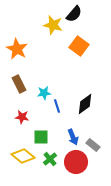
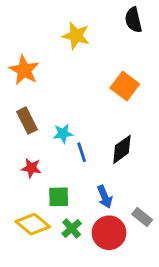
black semicircle: (74, 14) -> (133, 20), moved, turned 126
orange square: (79, 46) -> (125, 86), moved
gray rectangle: (93, 145) -> (142, 217), moved

